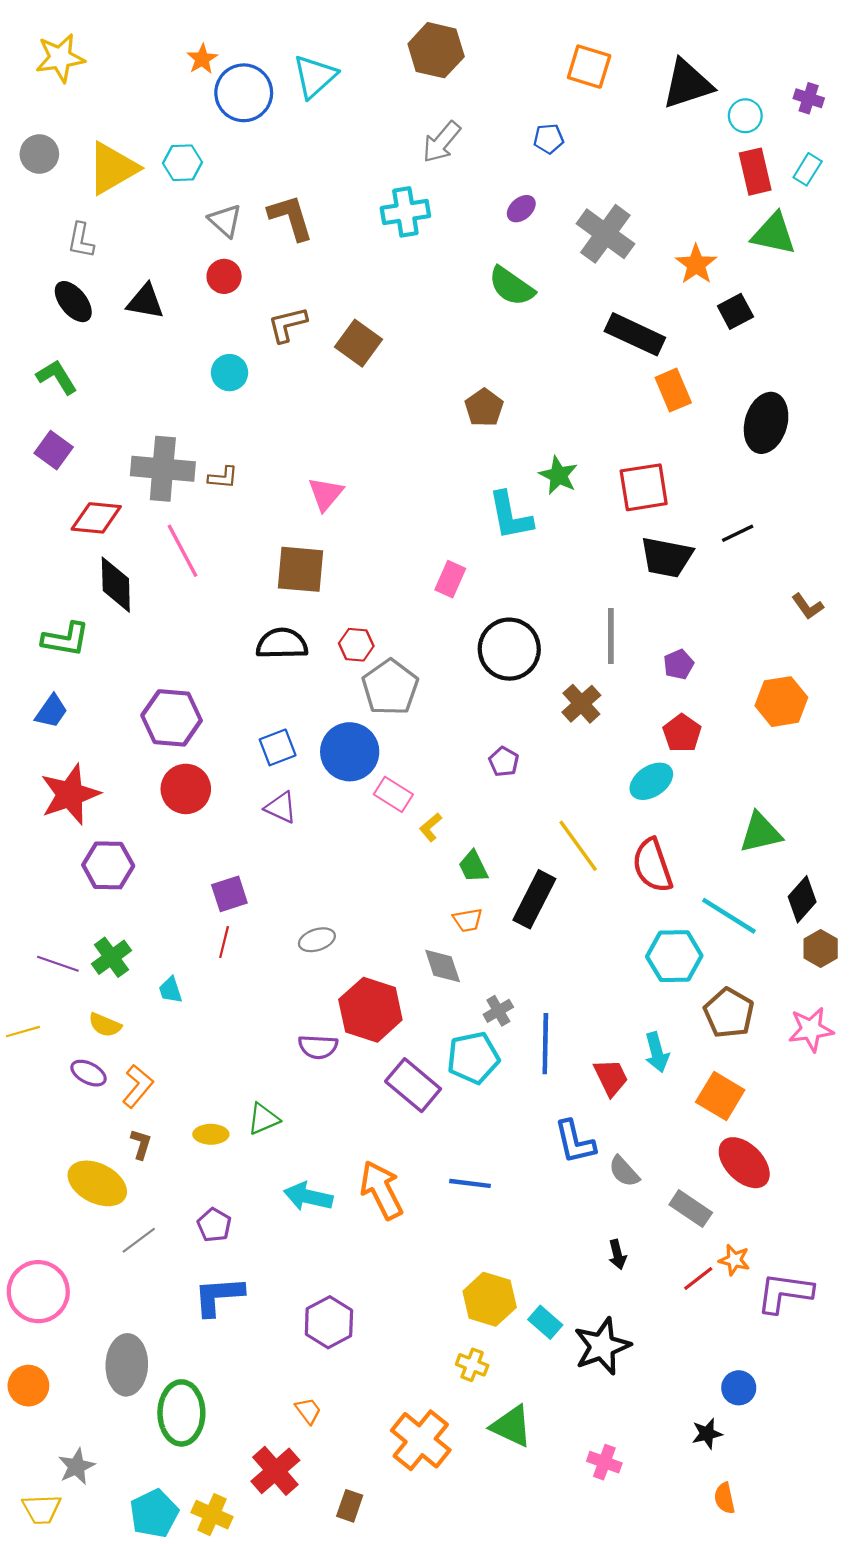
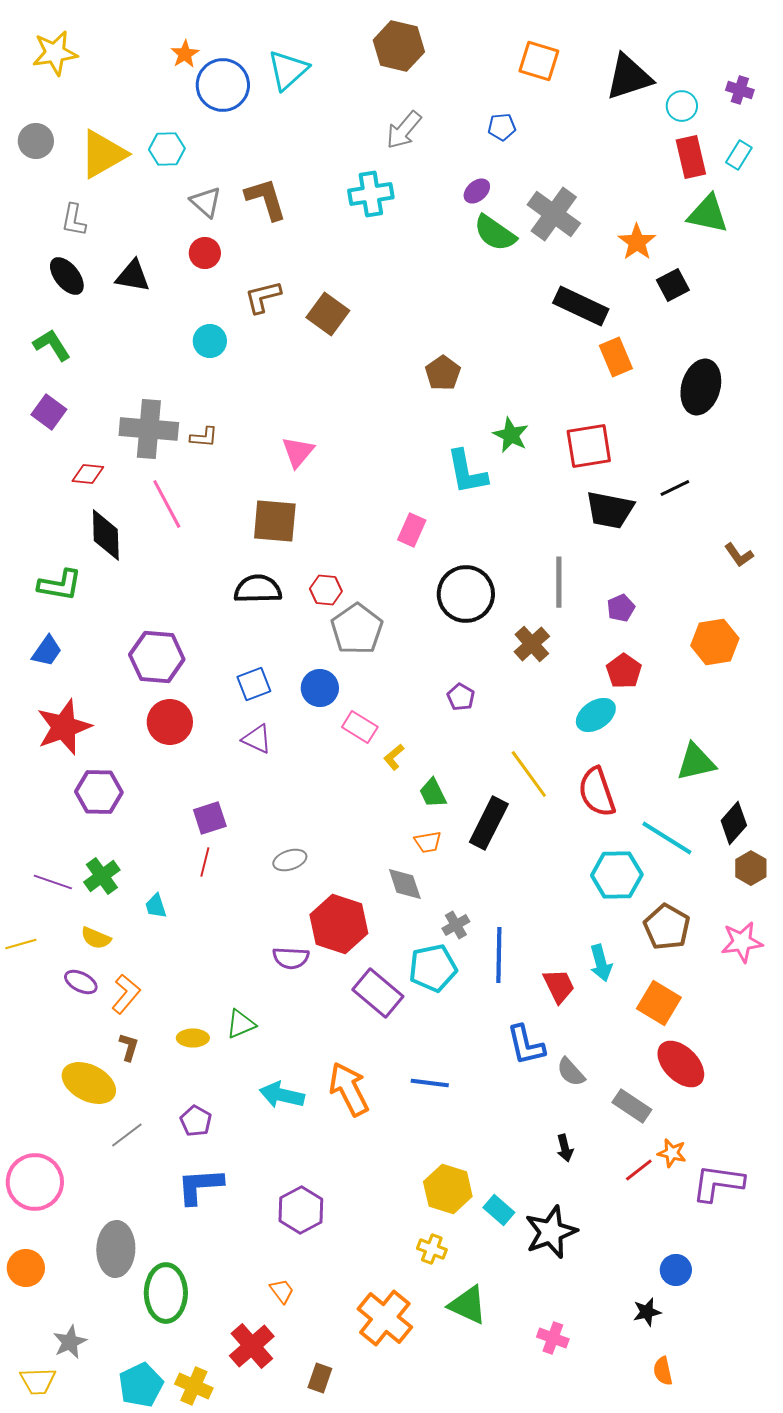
green semicircle: (511, 286) -> (495, 233), moved
red diamond: (96, 518) -> (88, 474), size x0.7
blue circle: (350, 752) -> (320, 688), size x0.7

